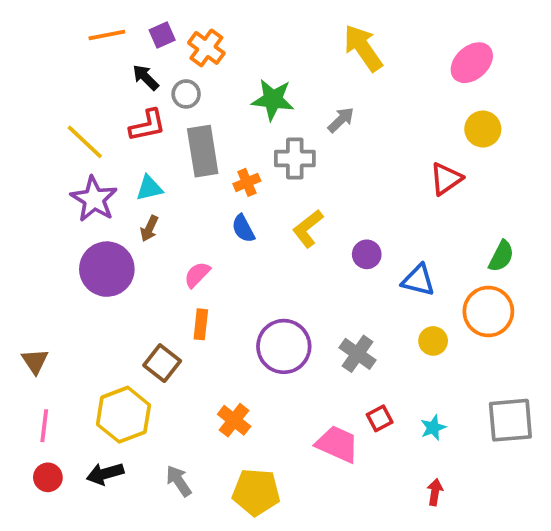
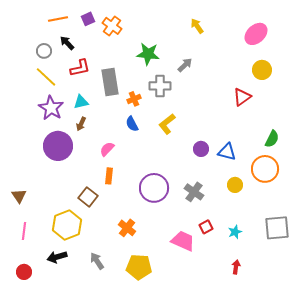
yellow arrow: (363, 48) -> (197, 26), size x0.6
black arrow: (146, 77) -> (67, 43), moved
gray circle: (186, 94) -> (44, 51), moved
purple circle: (367, 254) -> (201, 149), moved
red circle: (48, 477) -> (24, 272), moved

